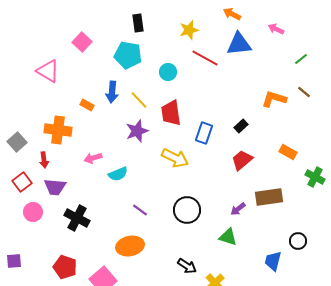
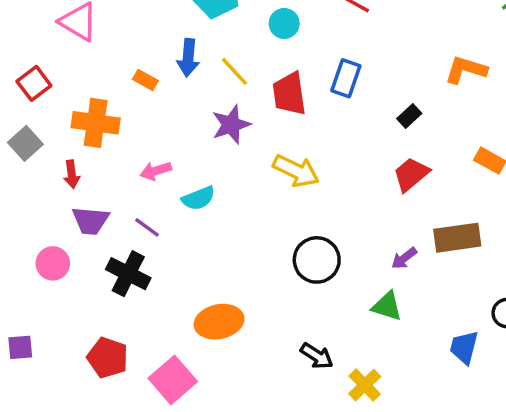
blue rectangle: (204, 133) -> (346, 78), moved
red square: (22, 182) -> (34, 83), moved
purple line: (140, 210) -> (147, 227), moved

